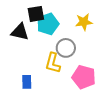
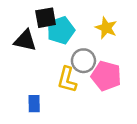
yellow star: (84, 22) -> (106, 28), turned 30
pink pentagon: (84, 77) -> (106, 76), moved

